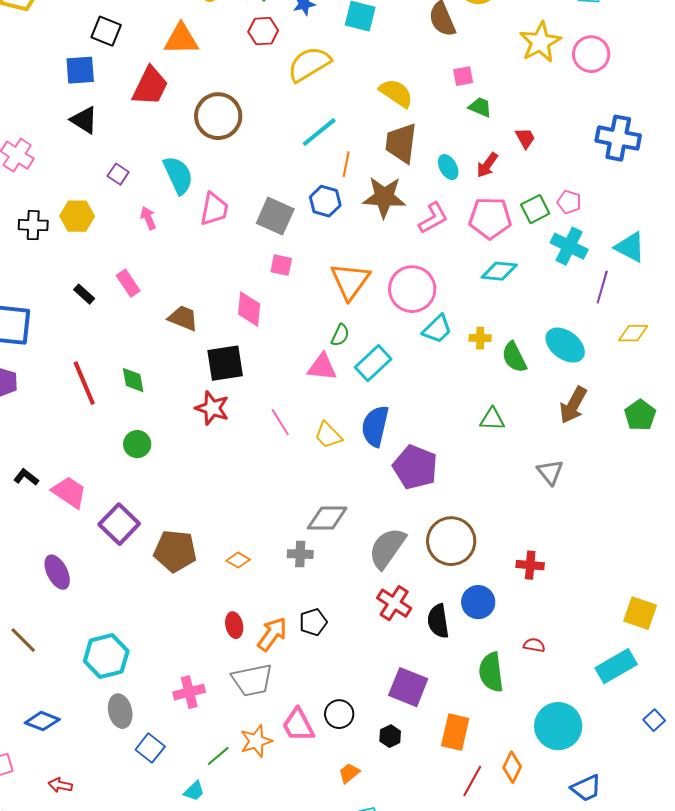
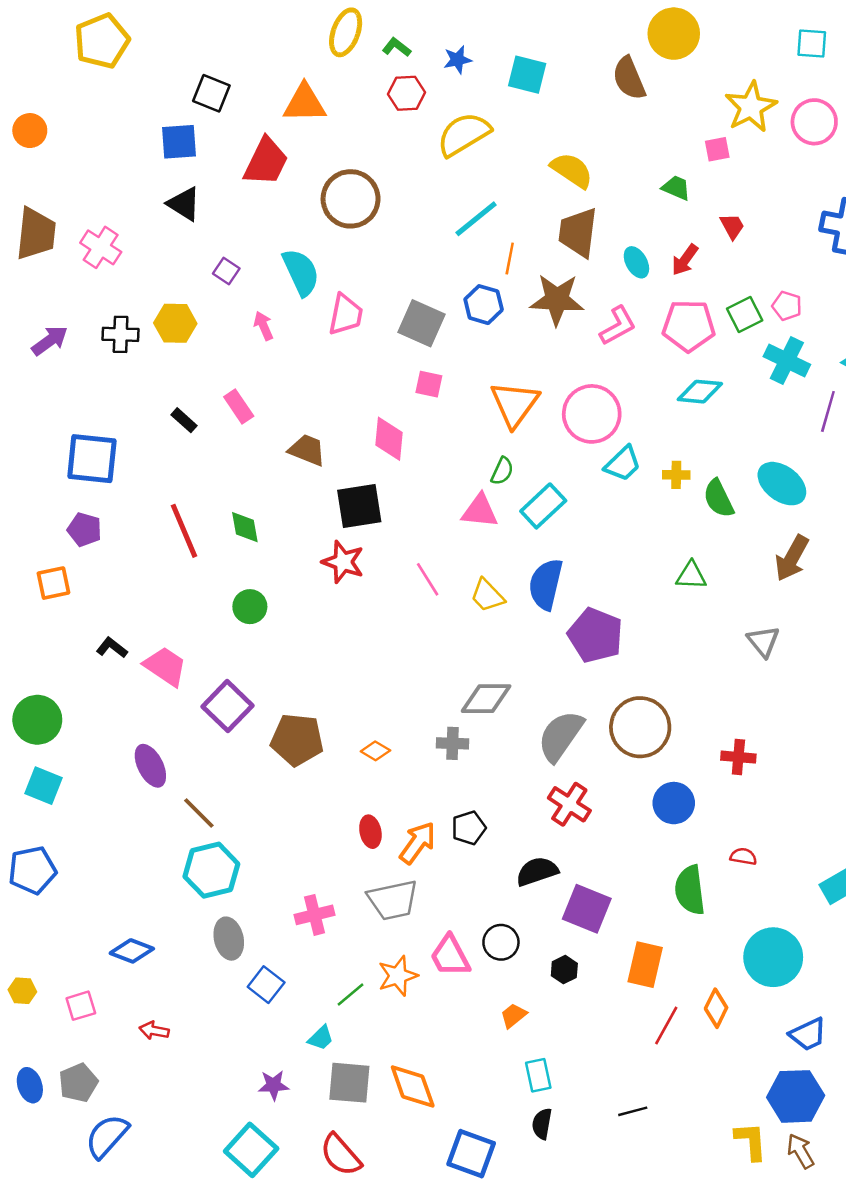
pink square: (463, 76) -> (717, 149), moved
black semicircle: (438, 621) -> (537, 871), moved, turned 80
brown line: (23, 640) -> (199, 813), moved

